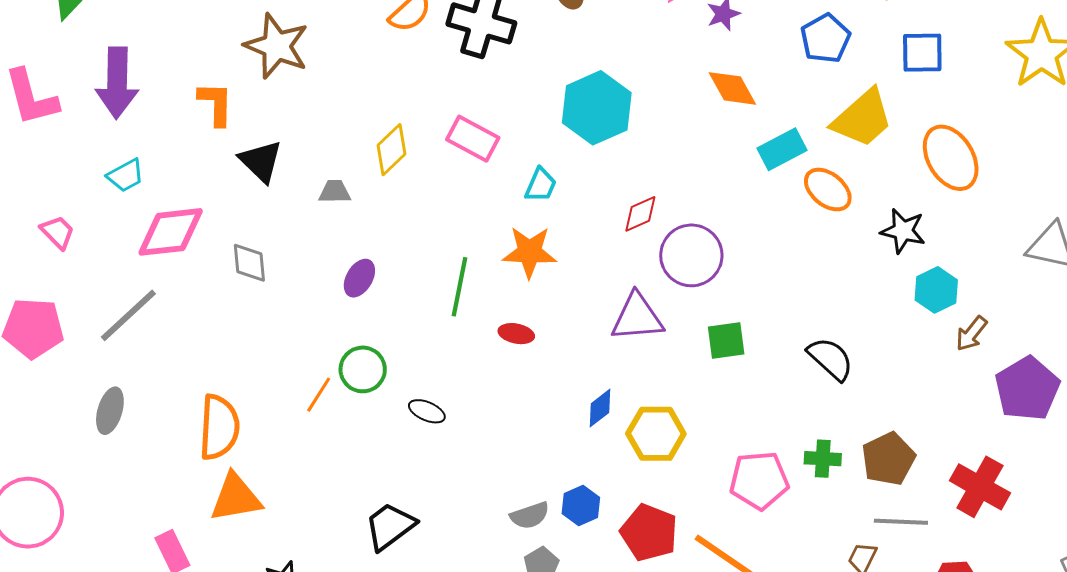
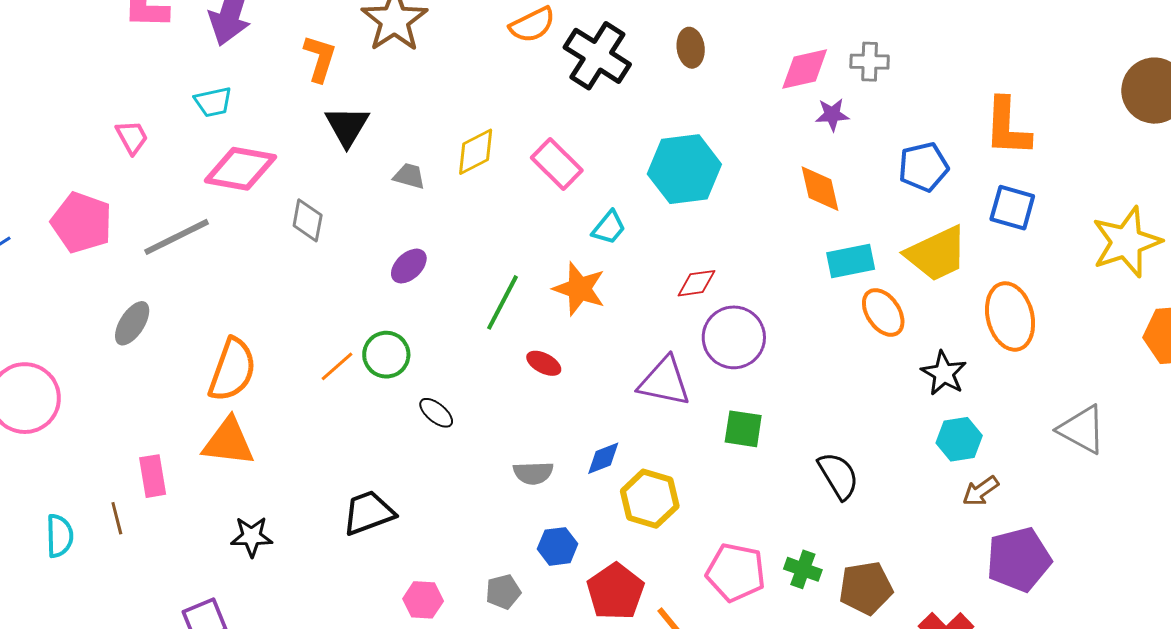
gray semicircle: (530, 515) -> (533, 473), moved

